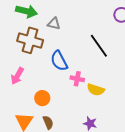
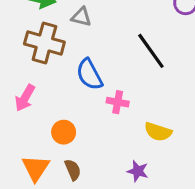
yellow semicircle: (96, 90) -> (158, 132), moved

